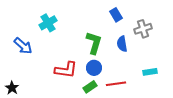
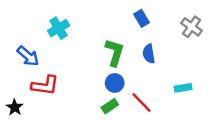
gray cross: (143, 29) -> (192, 27), moved, turned -36
red L-shape: (66, 70) -> (45, 85), moved
red line: (116, 84) -> (141, 102), turned 54

